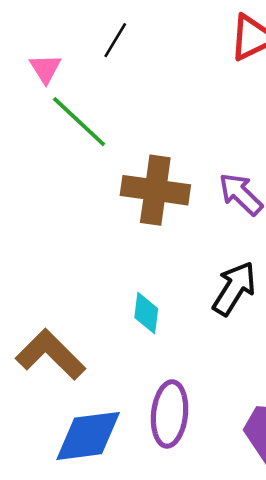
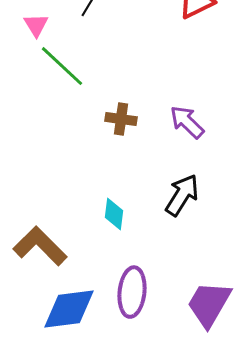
brown cross: (155, 190) -> (121, 119), size x0.6

